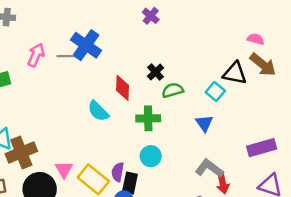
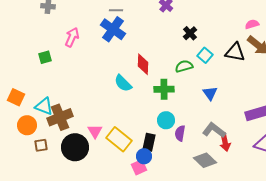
pink semicircle: (256, 39) -> (252, 24), turned -32
gray line: (65, 56) -> (116, 10), moved
black cross: (156, 72) -> (190, 33), moved
cyan square: (215, 91) -> (205, 55), moved
purple semicircle: (118, 172) -> (180, 133), moved

